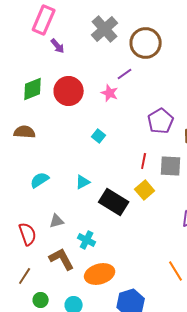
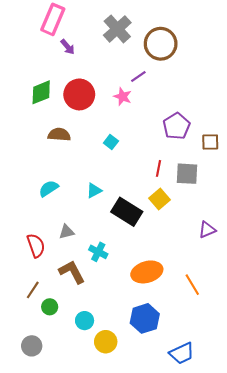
brown semicircle: (25, 132) -> (59, 135), moved
orange ellipse: (100, 274) -> (147, 272), moved
green circle: (41, 300) -> (50, 307), moved

